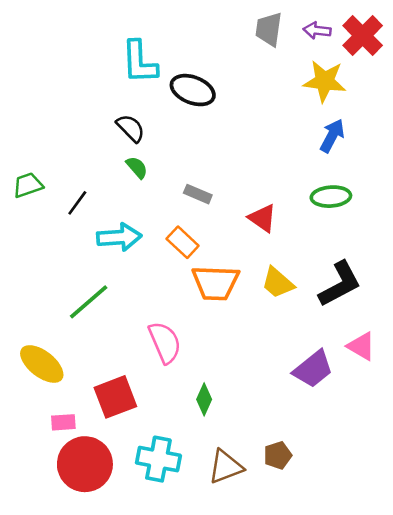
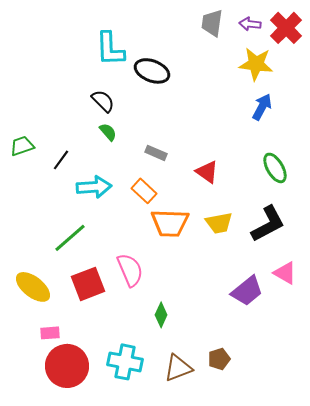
green ellipse: (331, 197) -> (275, 168), moved, turned 64
yellow trapezoid: (278, 283) -> (219, 223), turned -52
red square: (115, 397) -> (88, 284), moved

